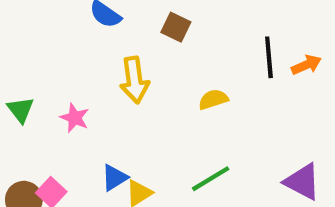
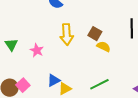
brown square: (176, 27) -> (95, 34), moved
yellow semicircle: (213, 99) -> (104, 47), turned 40

